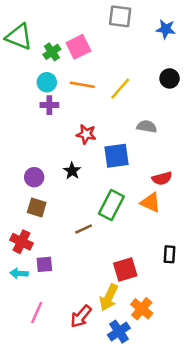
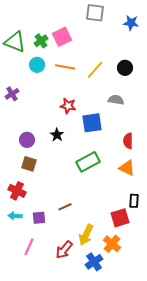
green triangle: (19, 37) -> (15, 42), moved
black circle: (170, 78) -> (125, 68), moved
purple cross: (49, 105) -> (12, 94), moved, turned -32
red semicircle: (162, 178) -> (128, 141), turned 105
orange triangle: (151, 202) -> (127, 168), moved
green rectangle: (111, 205) -> (88, 162), turned 35
brown line: (84, 229) -> (65, 207), moved
purple square: (44, 264) -> (39, 218), moved
red square: (125, 270) -> (120, 218), moved

